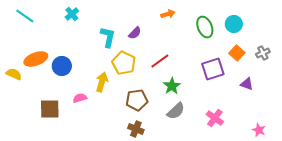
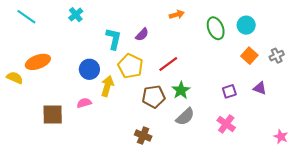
blue circle: (62, 66) -> (89, 69), moved
purple square: (213, 69) -> (229, 91), moved, size x0.6
brown pentagon: (137, 100) -> (154, 97), moved
pink star: (259, 130) -> (281, 137), moved

